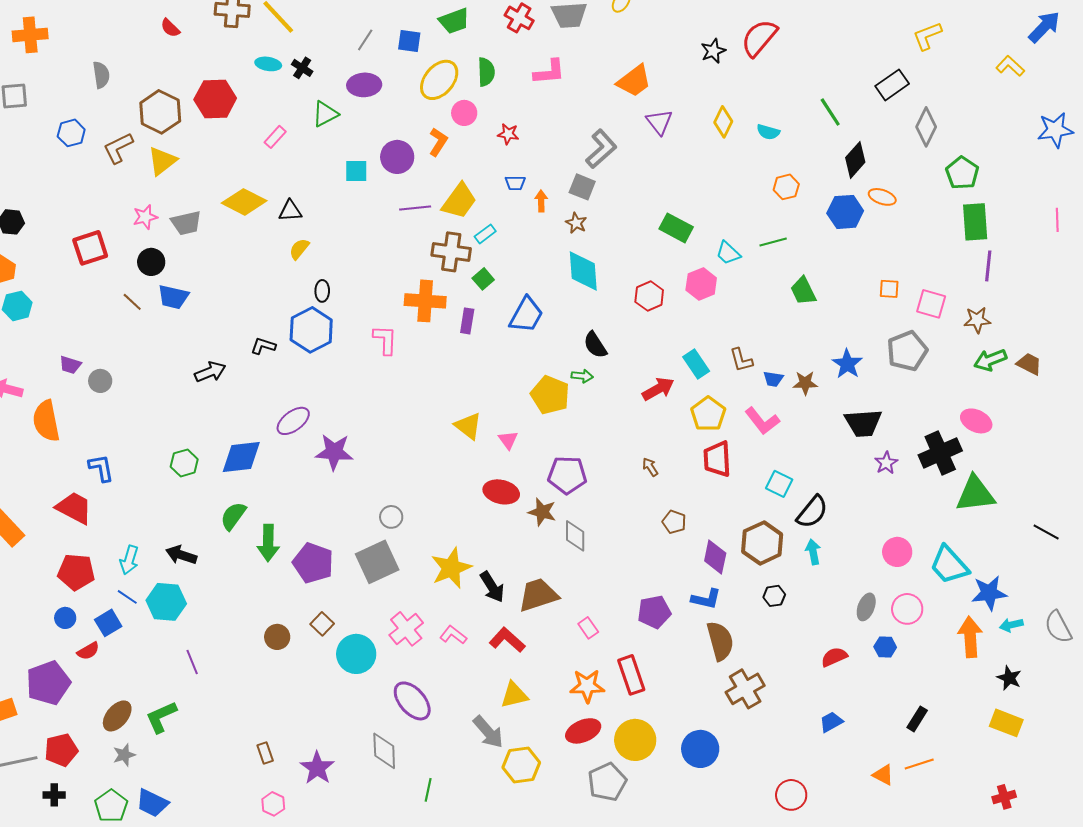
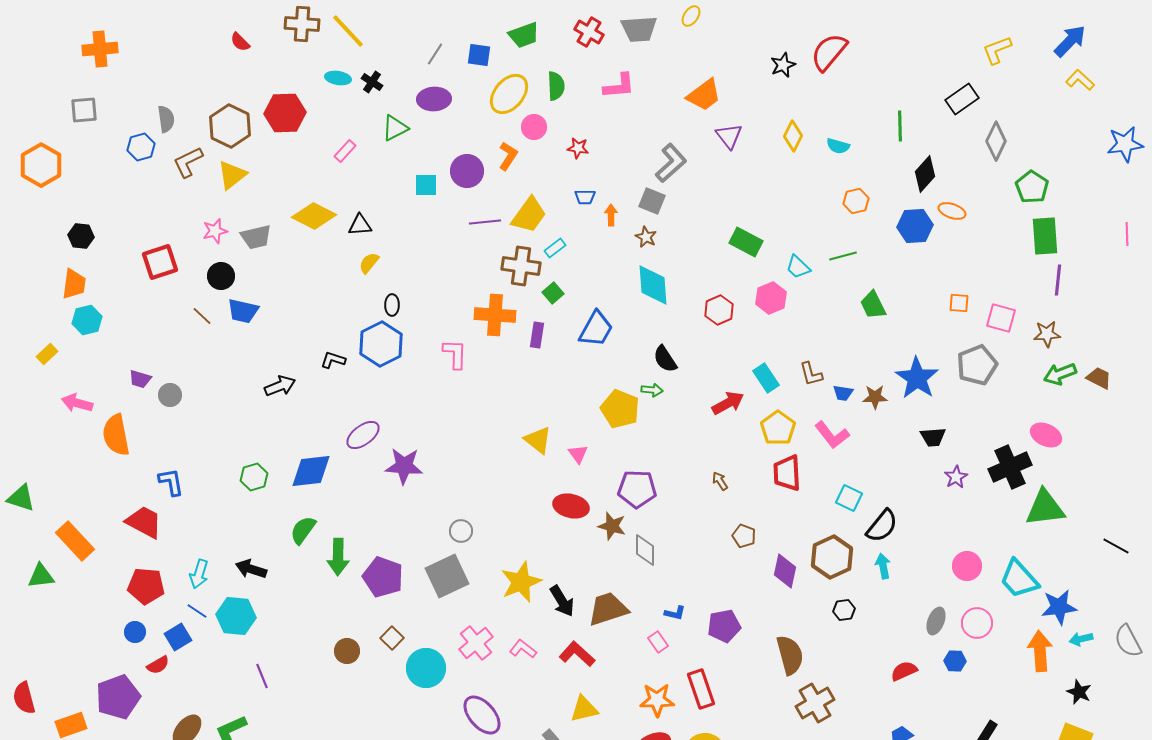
blue arrow: (1044, 27) -> (1070, 41), moved
gray semicircle: (101, 75) -> (166, 119), moved
green line: (830, 112) -> (900, 126), turned 32
blue star: (847, 364) -> (917, 378), size x1.4
black trapezoid: (863, 423) -> (933, 437), size x0.7
blue L-shape: (706, 599) -> (675, 613), moved, size x0.7

